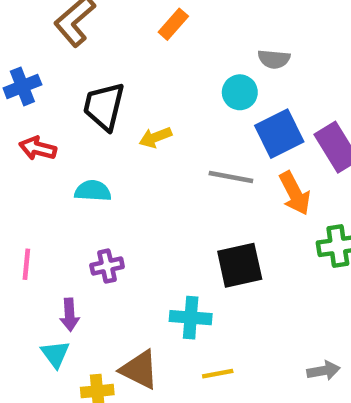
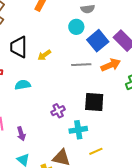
orange arrow: (295, 193) -> (111, 65), turned -72
black square: (240, 265) -> (94, 102), turned 30
purple cross: (107, 266) -> (58, 111), moved
purple arrow: (70, 315) -> (21, 134), moved

